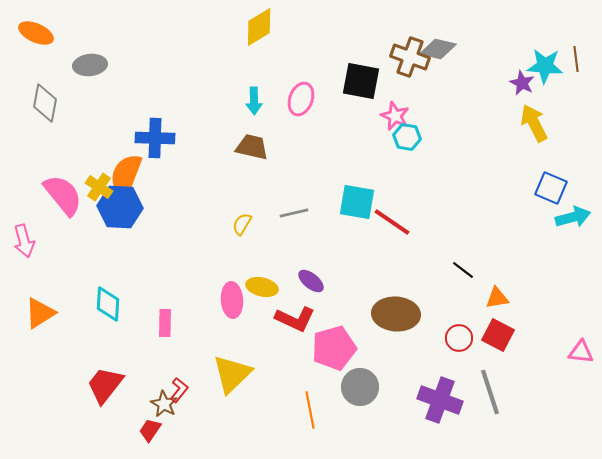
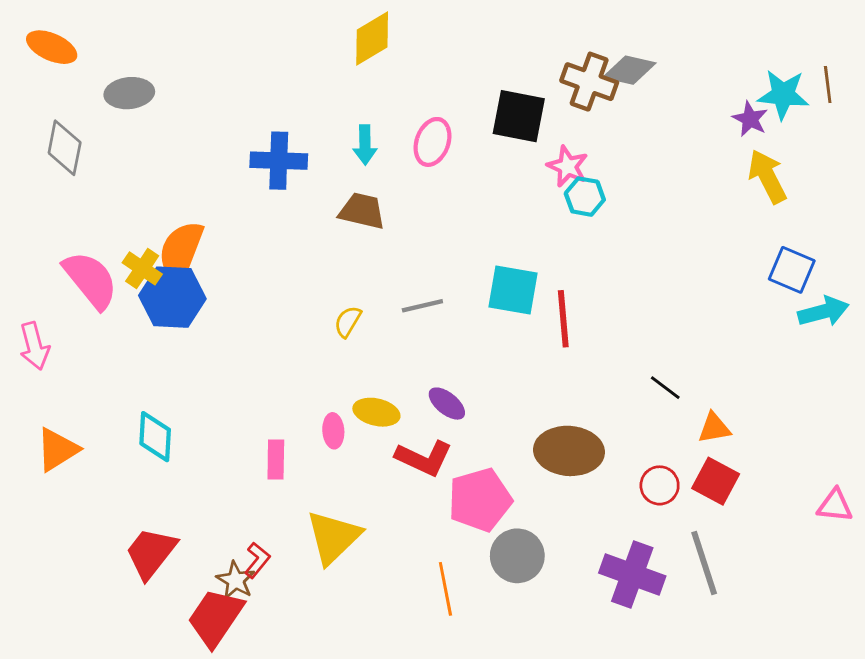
blue cross: (155, 138) -> (279, 161), moved
red line: (392, 222) -> (563, 319), turned 51
pink ellipse: (232, 300) -> (333, 431), size x0.7
pink rectangle: (165, 323) -> (276, 460), moved
red trapezoid: (150, 430) -> (215, 618), size x1.8

